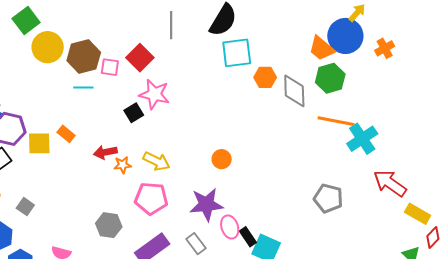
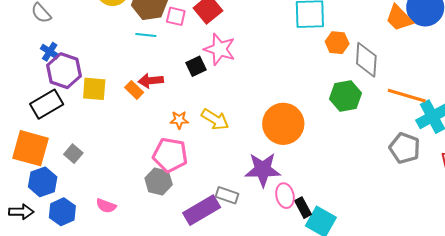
green hexagon: (330, 78) -> (346, 96), moved
orange rectangle: (66, 134) -> (134, 90), moved
red arrow: (105, 152) -> (151, 81), moved
orange circle: (222, 159) -> (283, 124), size x2.0
pink pentagon: (151, 198) -> (170, 155), moved
gray pentagon: (328, 198) -> (405, 148), moved
gray rectangle: (196, 244) -> (227, 195), moved, turned -40

